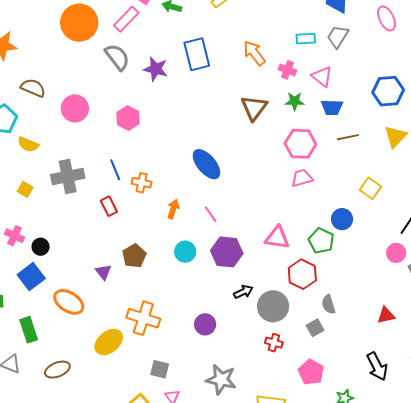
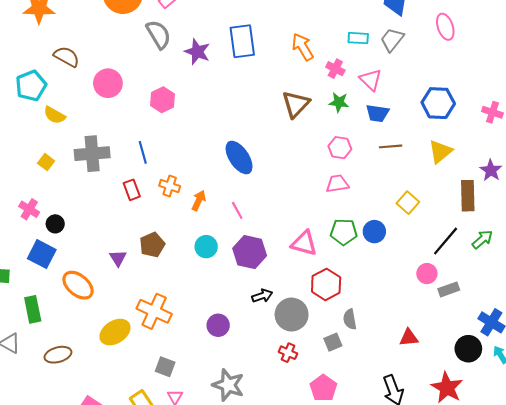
pink hexagon: (300, 144) -> (340, 148), size x0.7
orange cross: (142, 183) -> (170, 186), moved
green pentagon: (321, 241) -> (344, 232), moved, turned -30
blue square: (31, 277) -> (42, 254), turned -32

